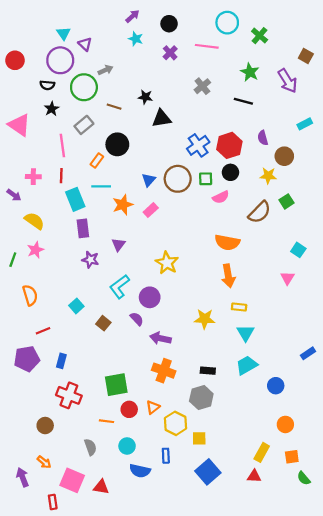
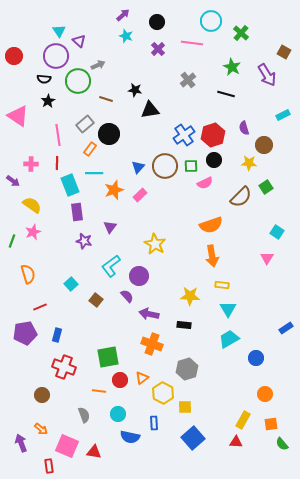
gray rectangle: (84, 125) -> (85, 124), moved
orange semicircle: (227, 242) -> (211, 225), turned -30
black rectangle: (208, 371) -> (184, 325), moved

